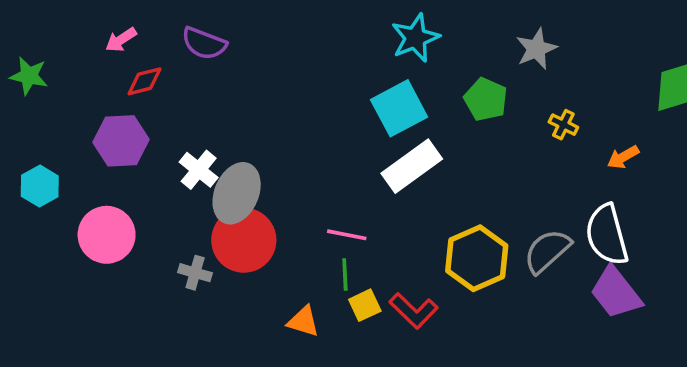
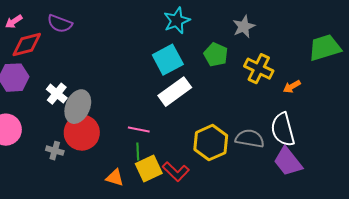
red diamond: (144, 81) -> (27, 45), size x1.5
yellow cross: (563, 125) -> (259, 69), size x1.8
gray semicircle: (547, 251) -> (250, 139), turned 52
yellow square: (365, 305) -> (149, 169), size x1.5

